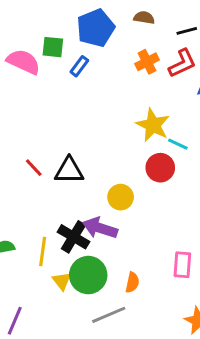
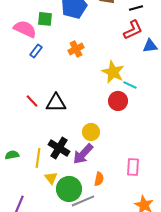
orange cross: (147, 62) -> (76, 49), moved
blue rectangle: (79, 66) -> (36, 51), moved
yellow circle: (121, 197) -> (91, 132), moved
purple arrow: (100, 228) -> (83, 154), moved, turned -65
green circle: (88, 275) -> (69, 189), moved

